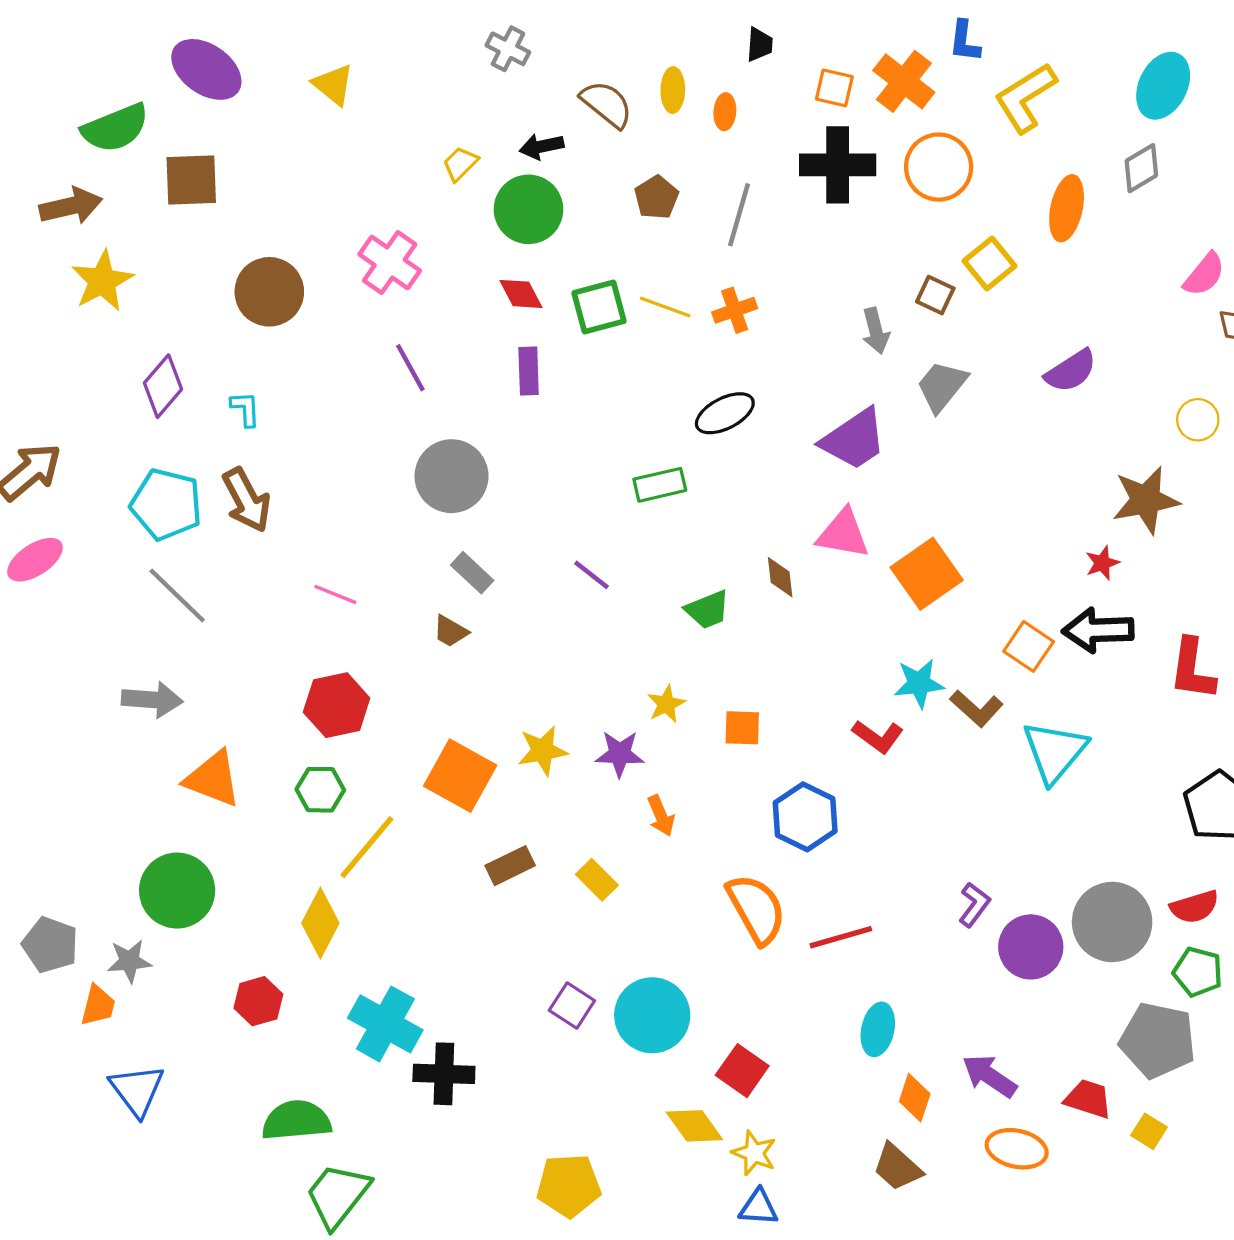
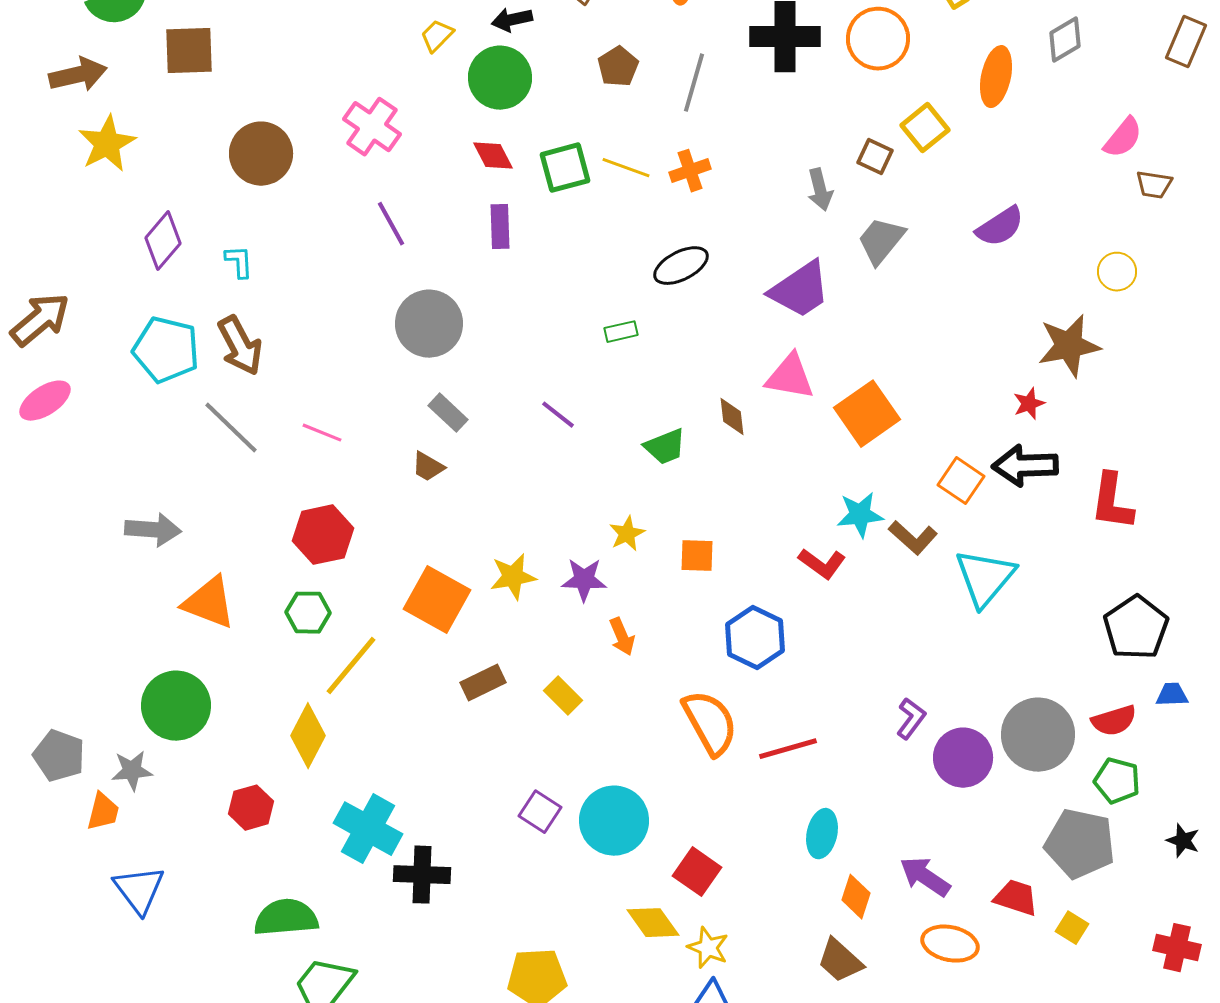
green rectangle: (660, 485) -> (621, 332), size x0.7
gray line: (177, 595) -> (231, 428), moved

